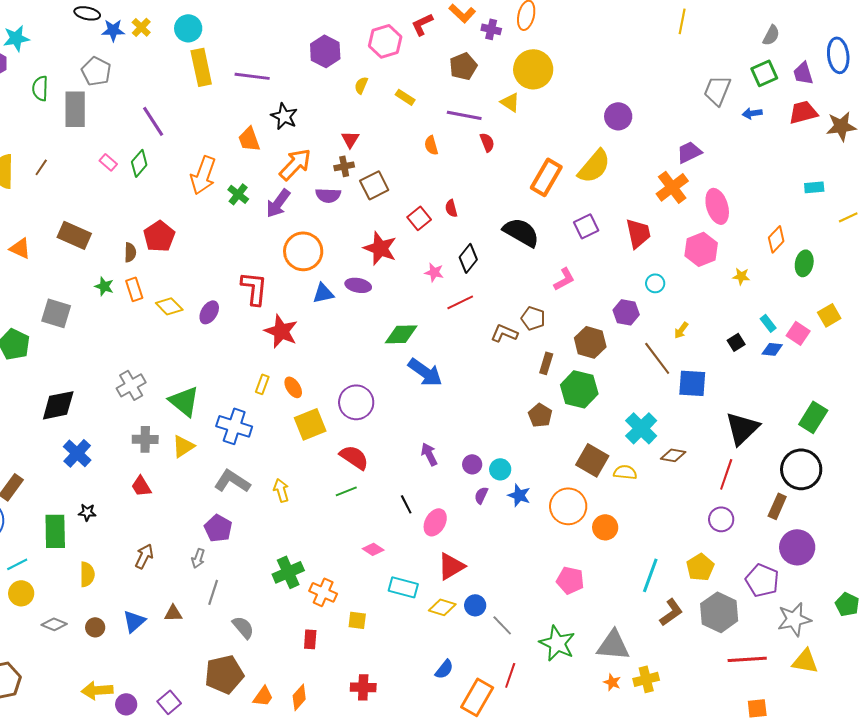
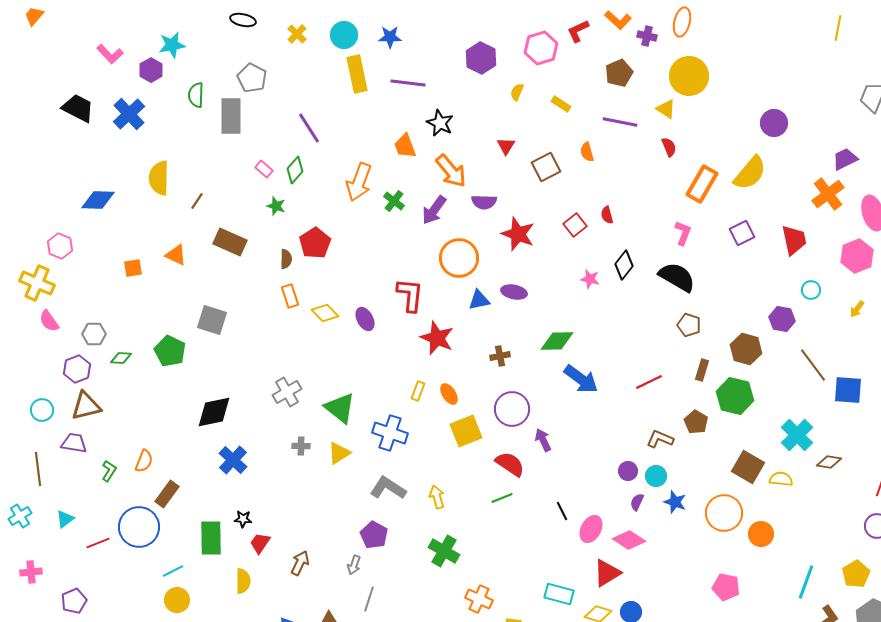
blue star: (113, 30) -> (390, 37), moved
red semicircle: (487, 142) -> (669, 147), moved
orange arrow: (295, 164) -> (451, 171), turned 96
brown cross: (344, 166) -> (500, 356), moved
brown line: (41, 167) -> (197, 201), moved
brown square: (374, 185) -> (546, 167), moved
black semicircle: (521, 232) -> (677, 277), moved
red star: (380, 248) -> (518, 234), moved
pink L-shape: (564, 279) -> (683, 233), moved, turned -40
green star: (104, 286) -> (276, 206), moved
red line: (460, 302) -> (649, 382), moved
purple ellipse: (209, 312) -> (365, 319), turned -60
yellow arrow: (681, 330) -> (857, 309), moved
brown L-shape: (504, 333) -> (660, 439), moved
gray cross: (145, 439) -> (301, 446), size x0.7
purple arrow: (429, 454) -> (543, 440), moved
red trapezoid: (141, 486) -> (260, 543), moved, turned 65
pink diamond: (373, 549) -> (629, 540), moved, size x1.5
green cross: (288, 572) -> (444, 551), moved, turned -36

